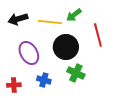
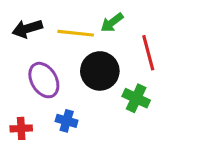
green cross: (76, 73) -> (136, 98), moved

